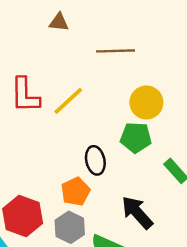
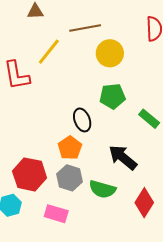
yellow line: (68, 101) -> (49, 52), moved
yellow circle: (146, 102) -> (110, 53), moved

